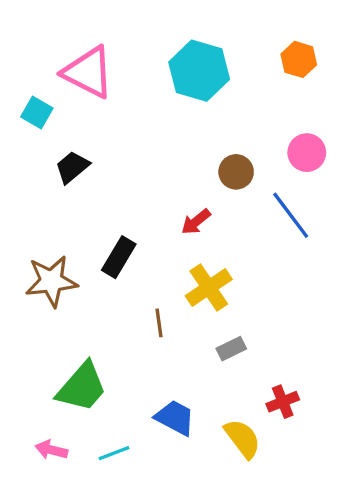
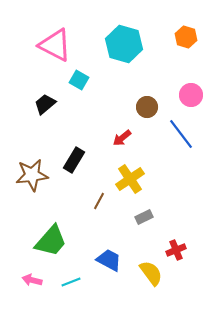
cyan square: (37, 112) -> (79, 80), moved
brown line: (159, 323) -> (99, 201), turned 36

